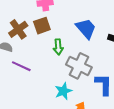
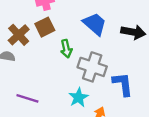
purple line: (21, 66) -> (27, 98), moved

